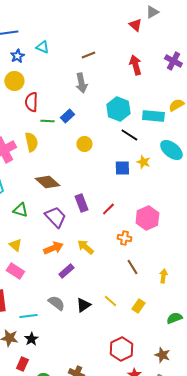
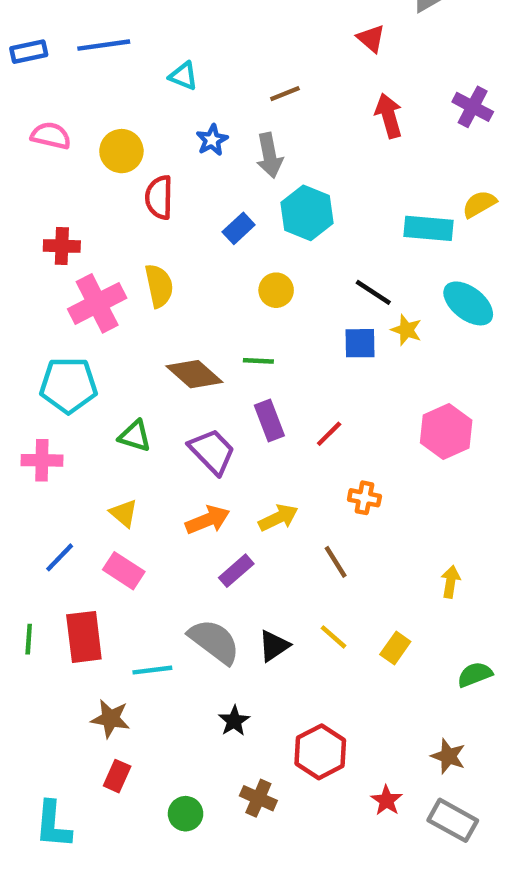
red triangle: (135, 25) -> (371, 38), moved
blue star: (17, 56) -> (212, 140), moved
cyan hexagon: (118, 109) -> (307, 213), moved
green line: (47, 121) -> (258, 361), moved
black line: (129, 135) -> (373, 292), moved
pink hexagon: (147, 218) -> (446, 432), moved
yellow arrow: (85, 247) -> (278, 518), turned 114
brown line: (132, 267) -> (336, 562), moved
gray semicircle: (56, 303) -> (214, 641), size x1.4
black star: (31, 339) -> (234, 721), moved
red hexagon: (121, 349) -> (320, 752), moved
red rectangle: (22, 364) -> (117, 776), moved

